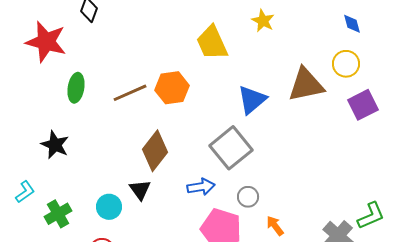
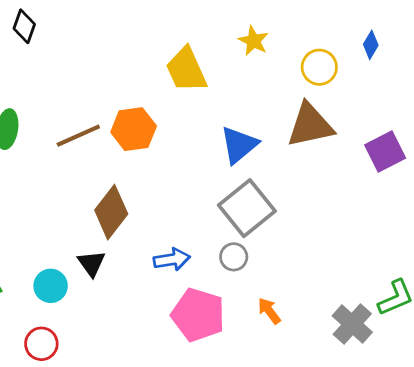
blue diamond: (352, 24) -> (371, 45), turned 45
yellow circle: (346, 64) -> (319, 67), moved
gray square: (231, 148) -> (247, 208), moved
gray circle: (248, 197) -> (234, 257), moved

